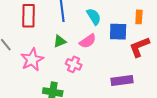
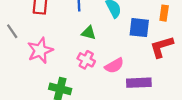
green triangle: (60, 41) -> (89, 33), moved, turned 32
pink semicircle: (88, 41) -> (114, 66), moved

